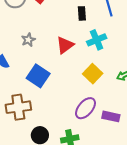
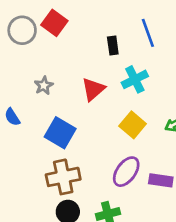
brown cross: (18, 107) -> (63, 177), moved

